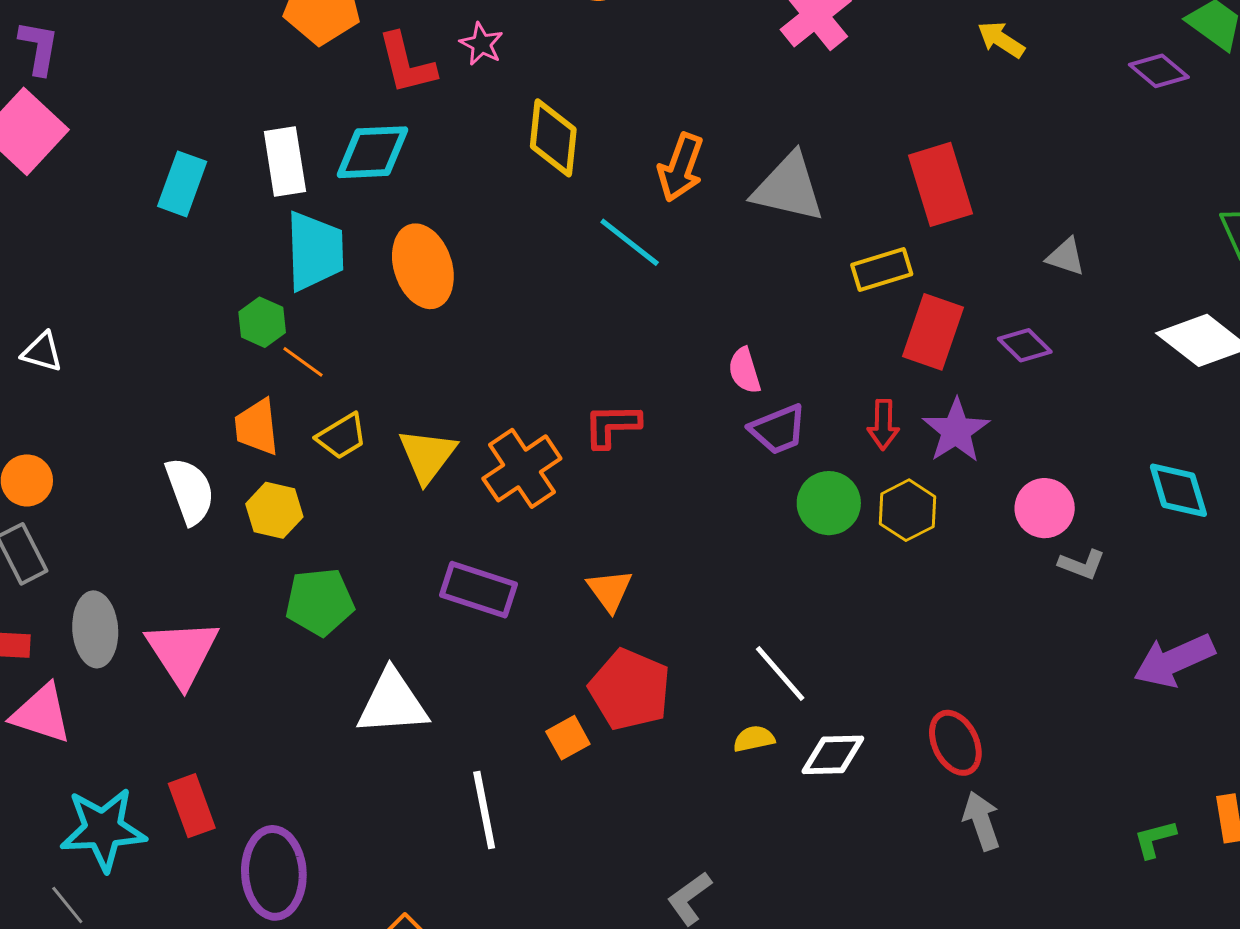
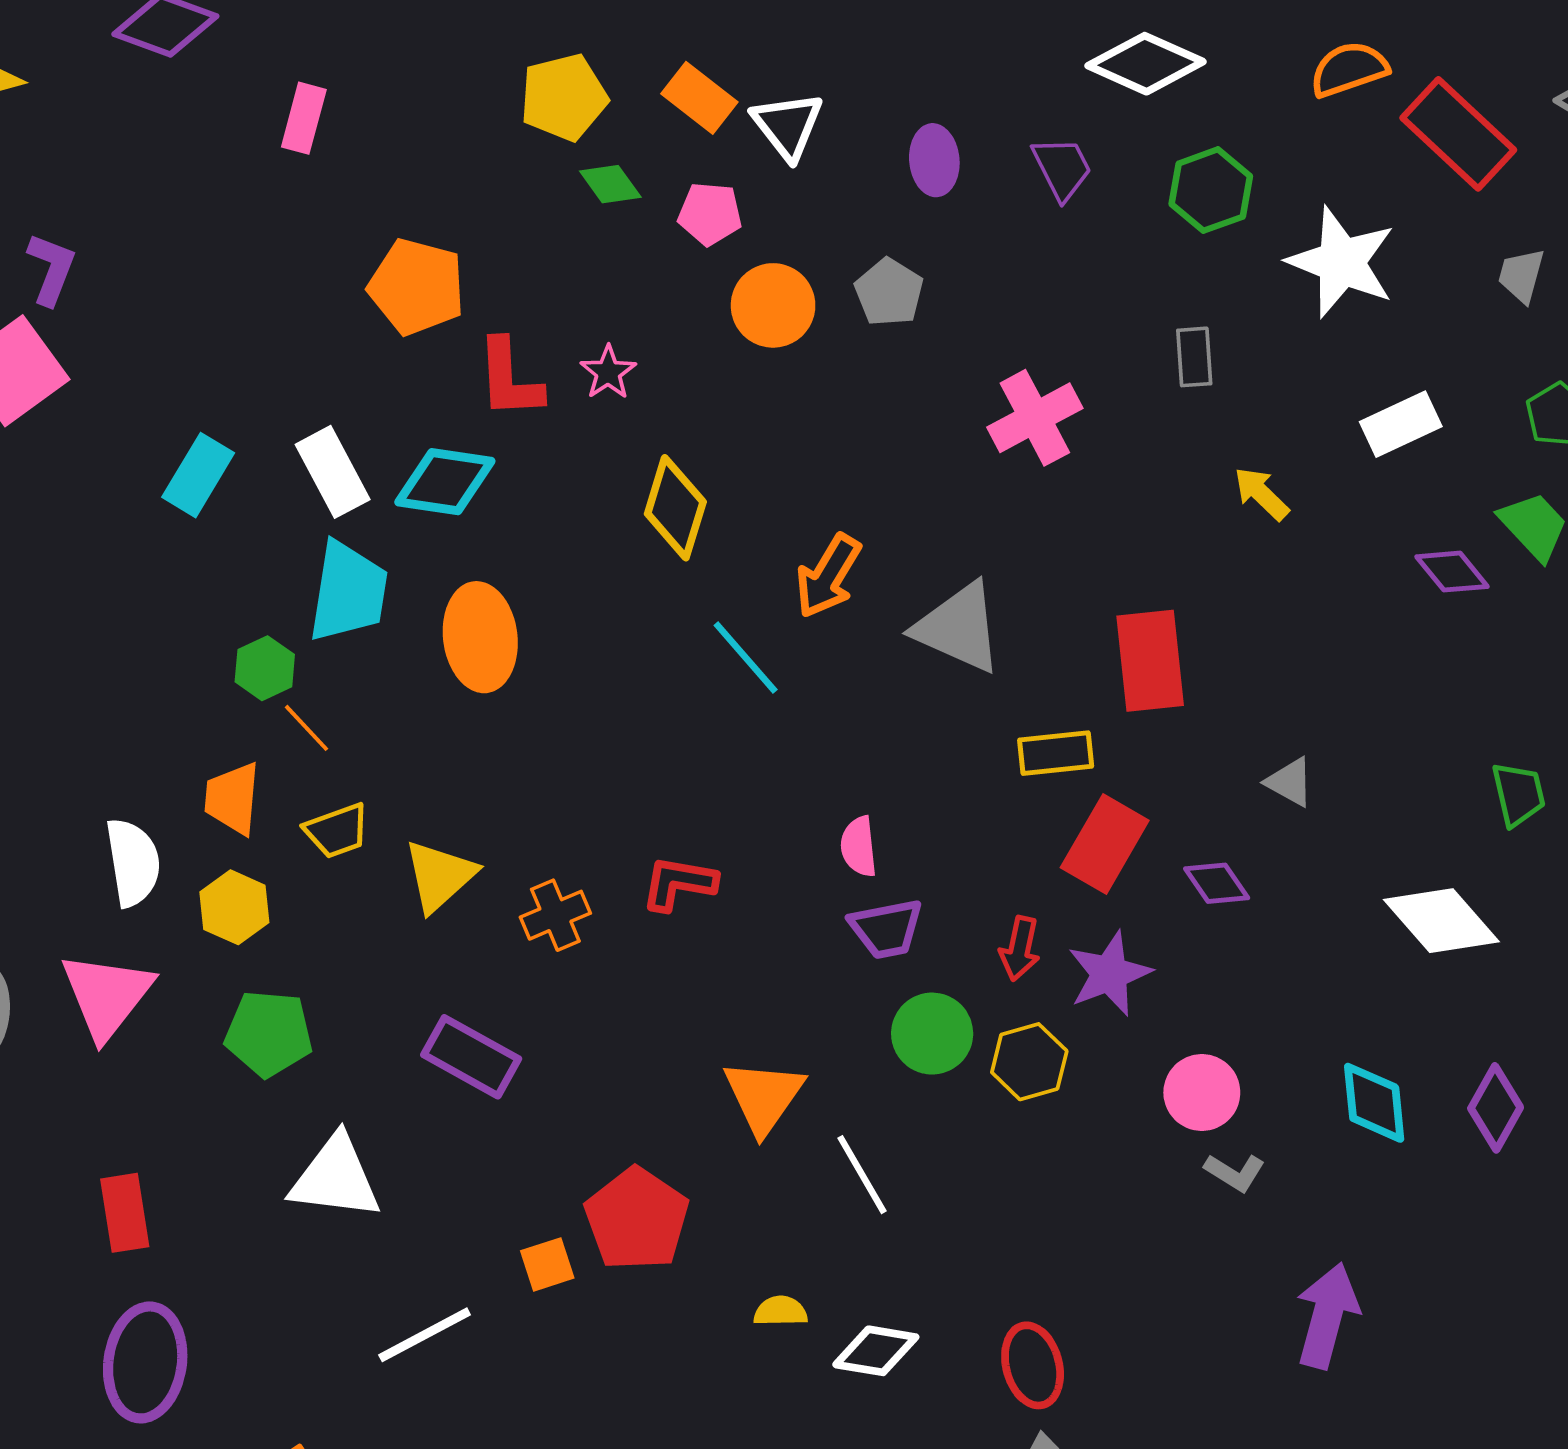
white rectangle: (285, 161) -> (333, 472), turned -30
orange cross: (522, 468) -> (555, 915), size x0.7
orange triangle: (610, 590) -> (764, 1096), moved, size x1.4
pink triangle: (182, 653) -> (107, 995), moved
purple arrow: (1174, 661) -> (1327, 1316), turned 118
white line: (780, 674) -> (862, 1175), moved
red rectangle: (192, 806) -> (125, 1213), moved
white line: (484, 810) -> (425, 1335), turned 62

